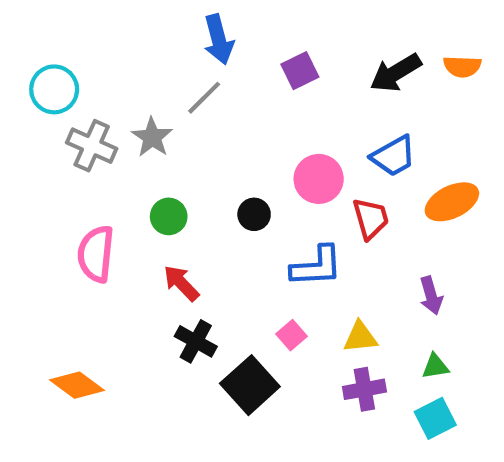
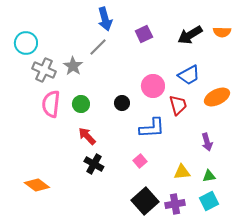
pink semicircle: (96, 254) -> (51, 104), moved
yellow triangle: (360, 337) -> (182, 172), moved
black square: (250, 385) -> (145, 201), moved
purple cross: (364, 389) -> (175, 204), moved

